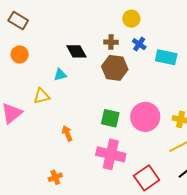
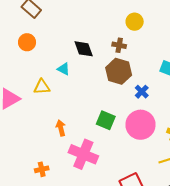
yellow circle: (131, 19) -> (135, 22), moved
blue cross: (139, 44) -> (142, 92), moved
cyan triangle: (60, 75) -> (64, 69), turned 32
pink cross: (111, 154) -> (83, 154), moved

